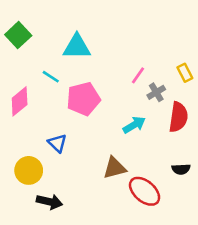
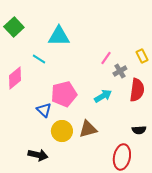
pink pentagon: (83, 99) -> (64, 94), moved
yellow circle: (29, 170) -> (62, 131), moved
red ellipse: (145, 191) -> (122, 157), moved, turned 60

